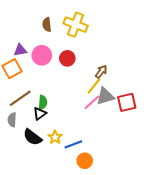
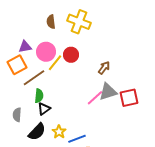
yellow line: (94, 86) -> (55, 63), moved
brown line: (20, 98) -> (34, 78), moved
green semicircle: (43, 102) -> (39, 96), moved
black semicircle: (33, 137) -> (37, 132), turned -84

